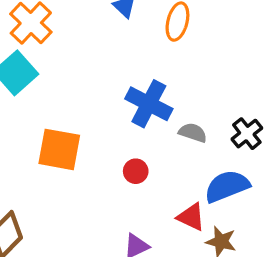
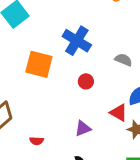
blue cross: (149, 104) -> (77, 41), moved

